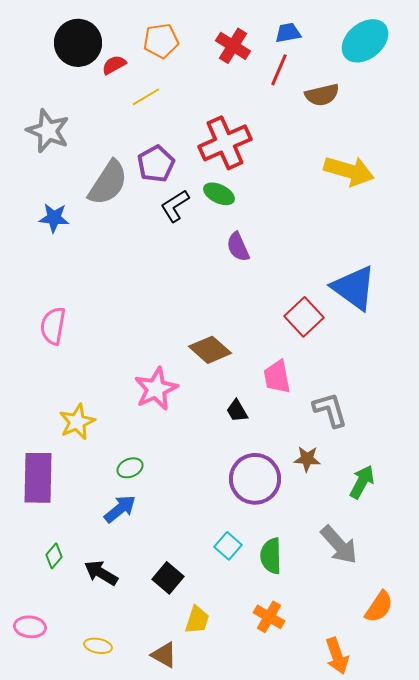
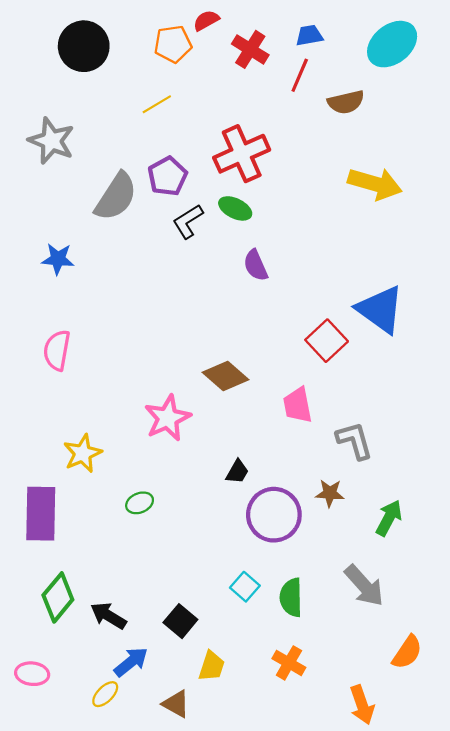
red semicircle: (114, 65) -> (206, 20), moved
blue star: (54, 218) -> (58, 259), moved
black trapezoid: (237, 411) -> (237, 472), moved, turned -120
blue arrow: (120, 509) -> (131, 662), moved
green diamond: (54, 556) -> (58, 597), size x1.8
yellow ellipse: (98, 646) -> (105, 694), turned -56

